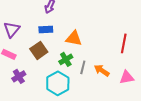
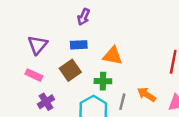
green cross: (66, 59) -> (103, 81), turned 32
gray line: (83, 67) -> (122, 102), moved

